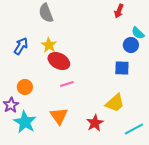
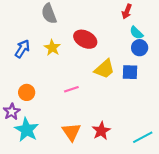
cyan semicircle: (138, 33) -> (136, 33), moved
red ellipse: (59, 61) -> (85, 39), moved
yellow trapezoid: (115, 103) -> (104, 69), moved
orange triangle: (59, 116) -> (71, 132), moved

